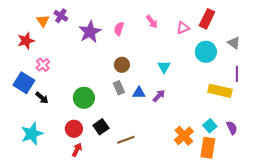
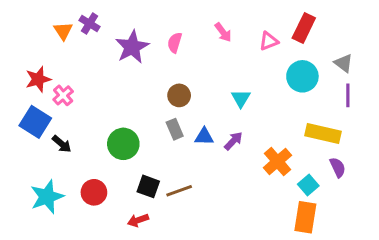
red star: (26, 41) -> (38, 79), moved
purple line: (237, 74) -> (348, 95), moved
black square: (101, 127) -> (148, 186), turned -35
purple semicircle: (232, 128) -> (338, 167), moved
red circle: (74, 129) -> (94, 192), moved
orange cross: (184, 136) -> (277, 161), moved
brown line: (126, 140) -> (179, 191), moved
red arrow: (77, 150) -> (138, 220), moved, turned -136

